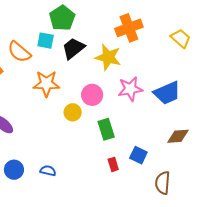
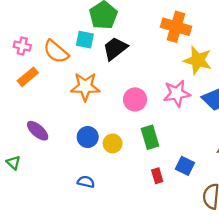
orange cross: (129, 28) -> (176, 27), turned 36
yellow star: (108, 57) -> (198, 60), moved
yellow circle: (73, 112) -> (113, 143), moved
blue circle: (14, 170) -> (88, 137), moved

